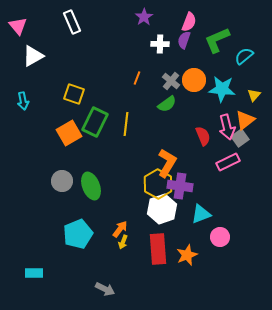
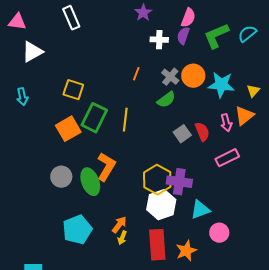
pink triangle: (18, 26) -> (17, 22), turned -42
cyan semicircle: (244, 56) -> (247, 34), moved
pink arrow: (227, 127) -> (226, 123), size x0.7
gray square: (240, 138) -> (182, 134), moved
orange L-shape: (167, 163) -> (106, 167), moved

